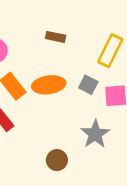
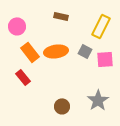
gray star: (95, 134) -> (98, 100), moved

